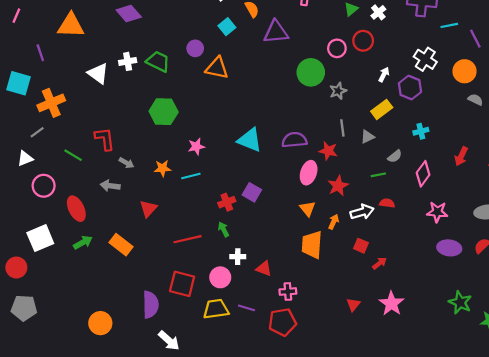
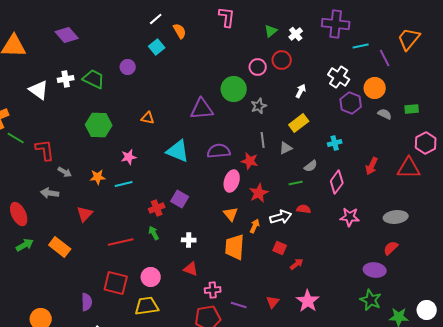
purple triangle: (276, 32) -> (202, 109), moved
orange triangle: (217, 68) -> (148, 118), moved, size x0.6
purple hexagon: (410, 88) -> (351, 103), moved
green line: (73, 155) -> (16, 138), moved
purple ellipse: (449, 248) -> (375, 270), moved
white cross: (238, 257) -> (189, 240), moved
purple semicircle: (150, 305) -> (87, 302), size x0.7
purple line: (246, 308) -> (239, 305), moved

